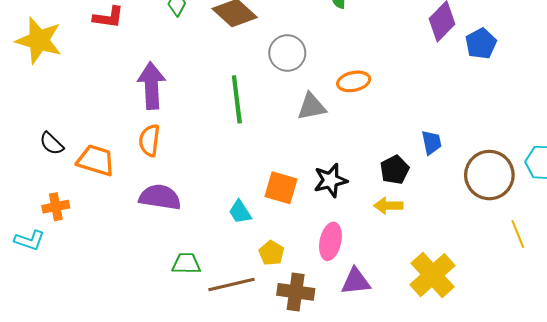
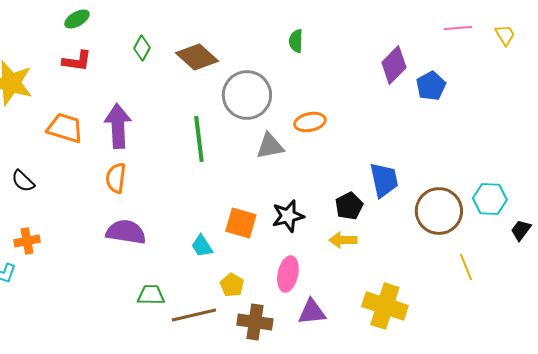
gray circle: (287, 53) -> (247, 95), size x1.4
blue trapezoid: (431, 142) -> (384, 180), size x1.5
orange trapezoid: (96, 160) -> (65, 128), moved
yellow cross: (433, 275) -> (385, 306), turned -30

